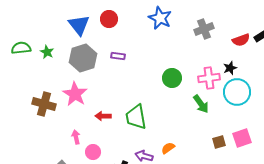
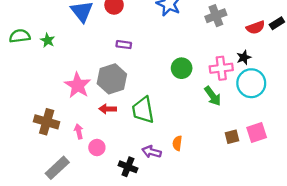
gray hexagon: (83, 58) -> (112, 79), moved
brown cross: (44, 104) -> (47, 122), moved
orange semicircle: (168, 148) -> (177, 143), turned -48

